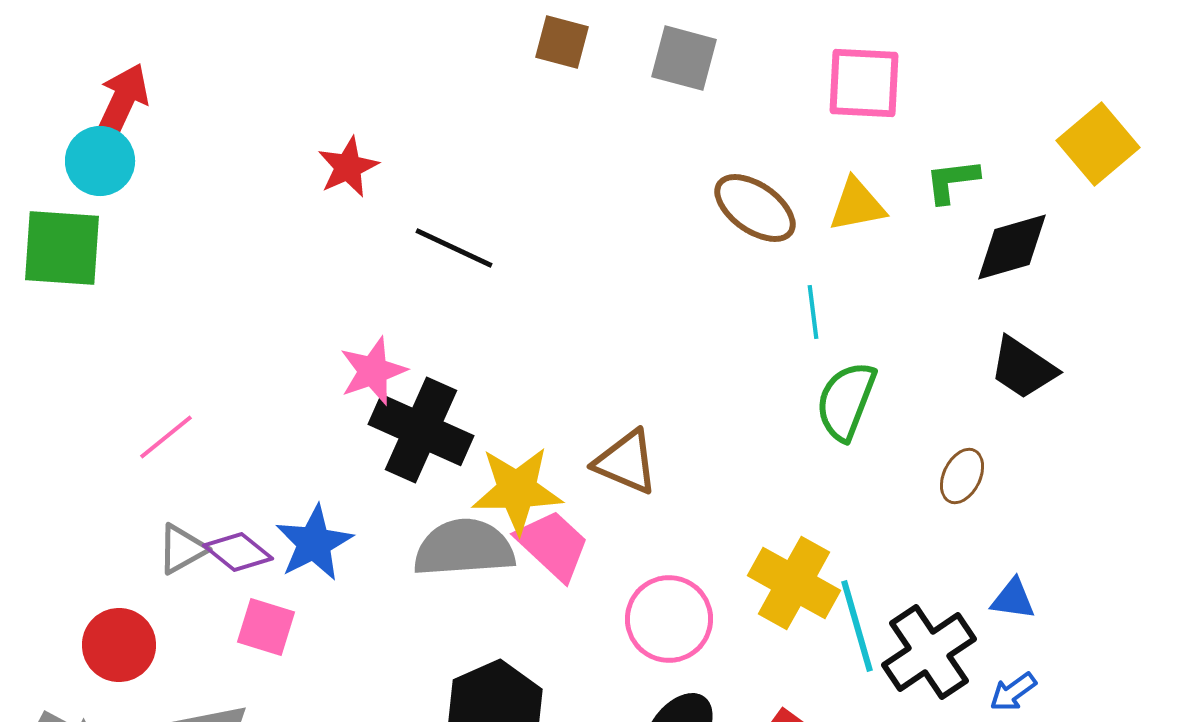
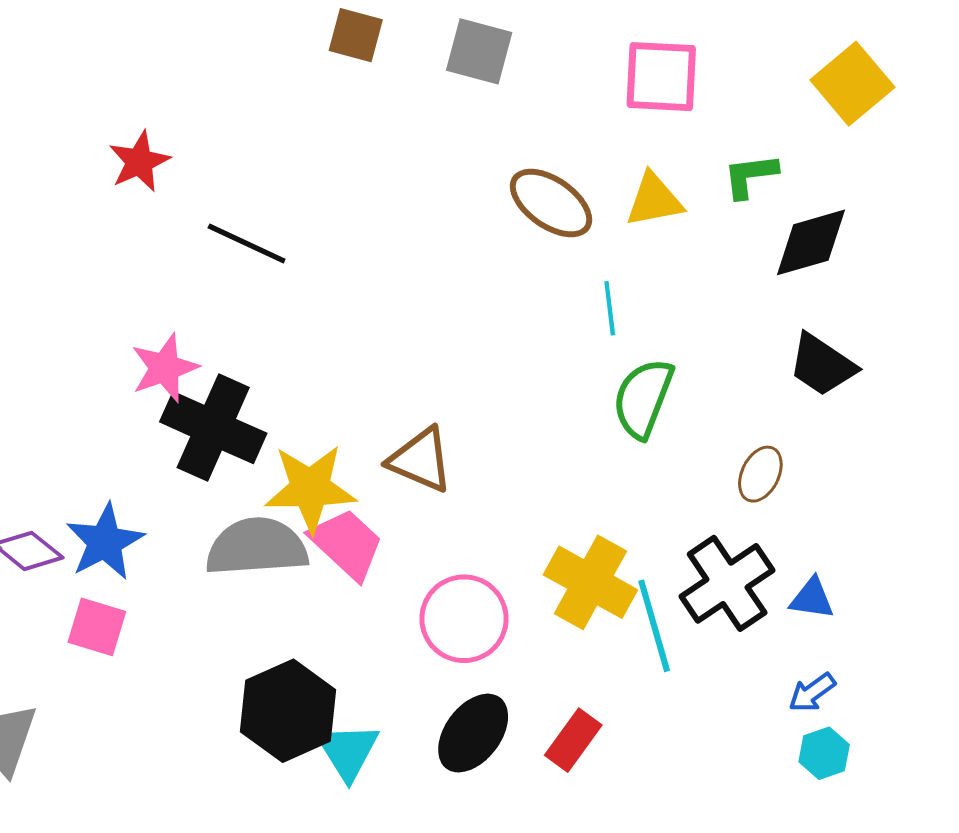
yellow square: (1098, 144) -> (852, 84), moved
pink square: (266, 627) -> (97, 627), moved
black cross: (929, 652) -> (727, 583), moved

